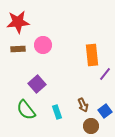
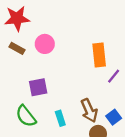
brown rectangle: (18, 49) -> (17, 48), turned 32
purple square: (37, 84) -> (38, 87), turned 30
brown arrow: (83, 105) -> (89, 111), size x1.5

